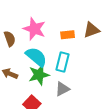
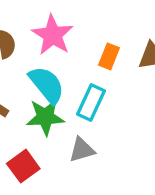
orange rectangle: (68, 35) -> (109, 56), turned -72

